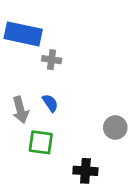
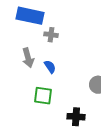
gray arrow: (20, 110) -> (28, 58), moved

